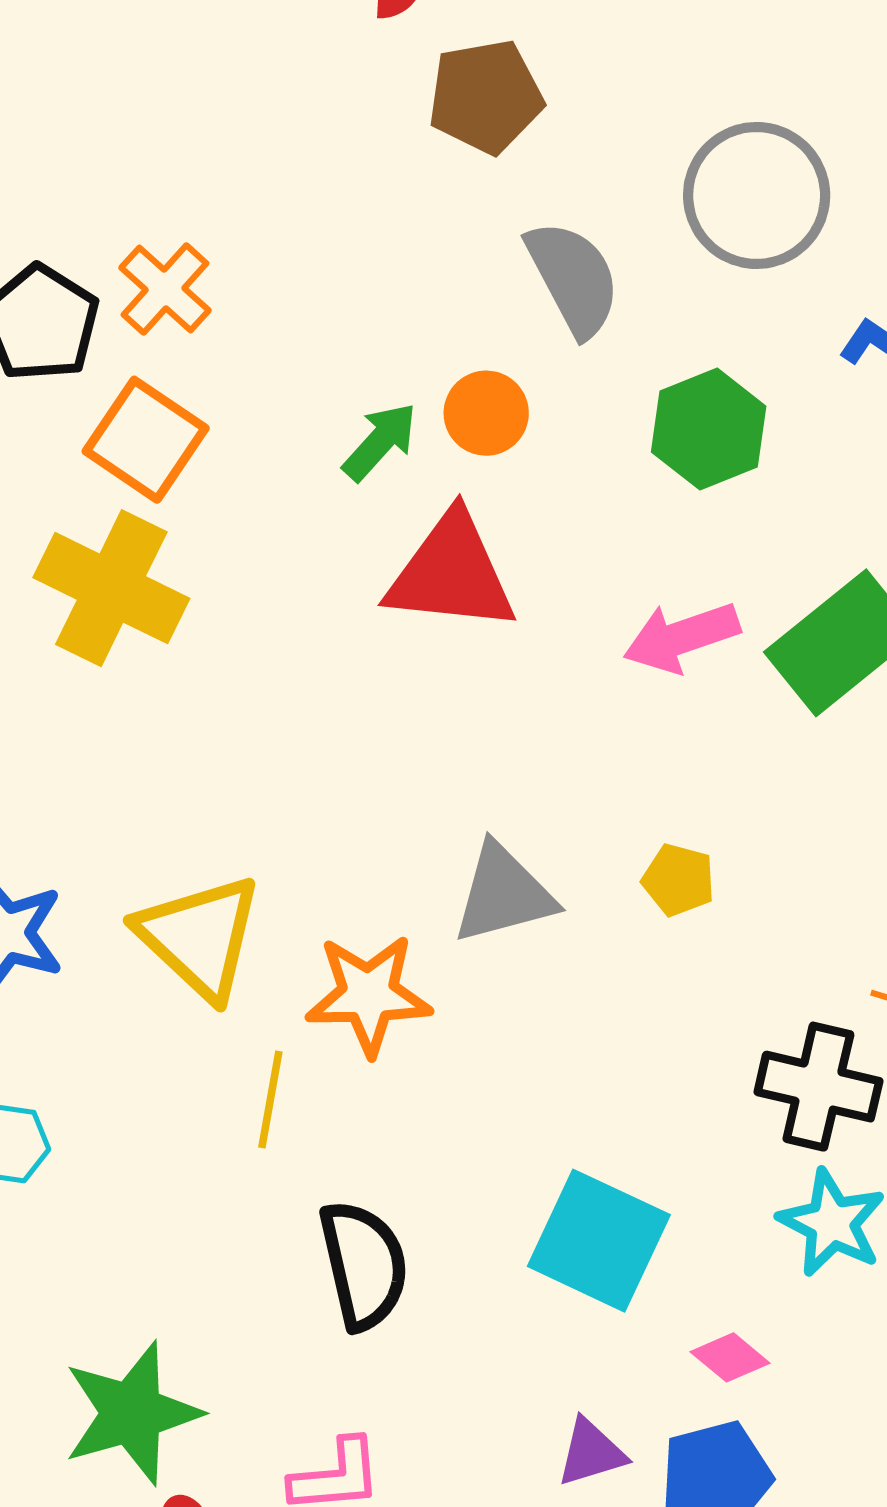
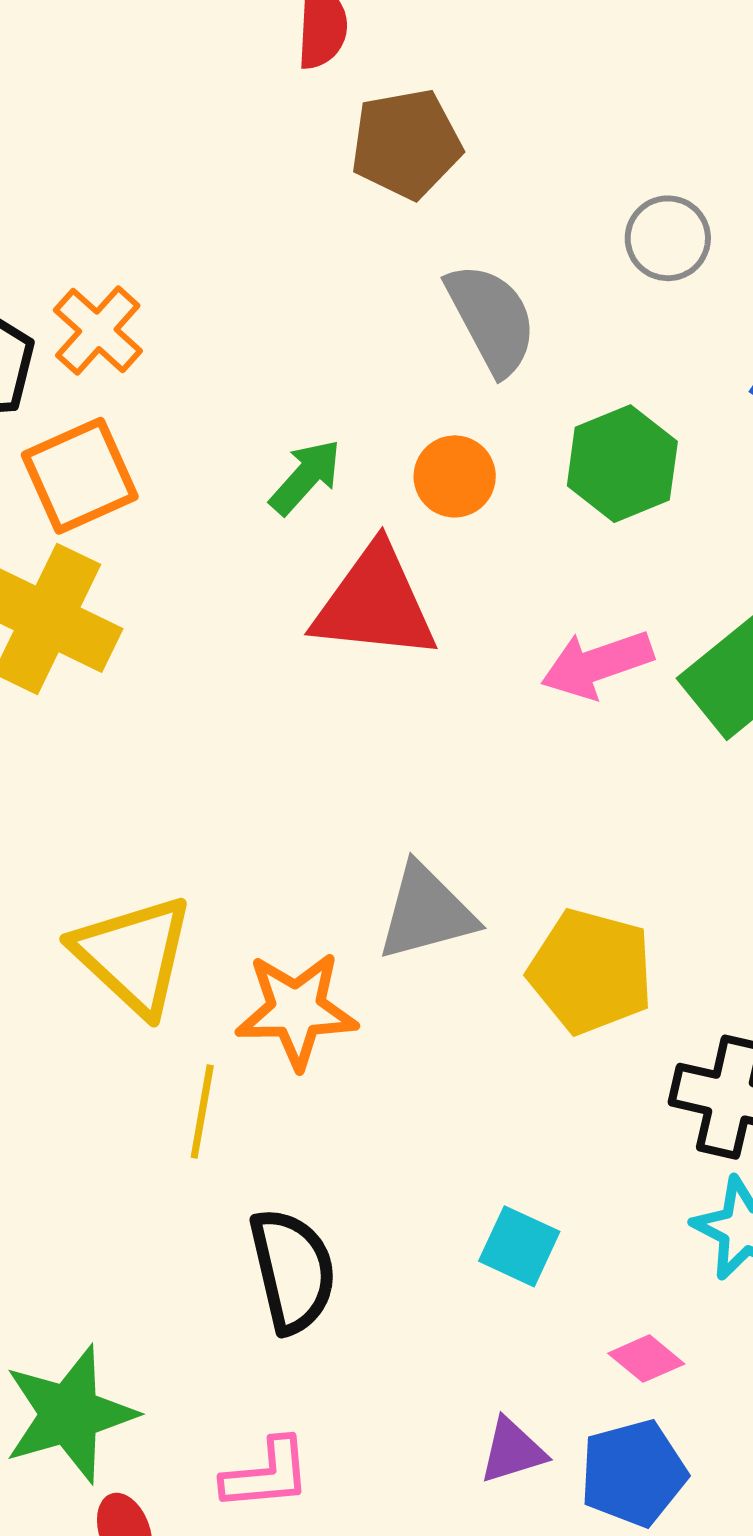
gray circle: (757, 195) -> (668, 238), size x0.6
orange circle: (486, 413) -> (455, 476), moved
orange square: (146, 440) -> (80, 476), turned 32
yellow pentagon: (679, 880) -> (591, 971), moved, size x1.8
cyan square: (599, 1241) -> (519, 1246), size x0.6

